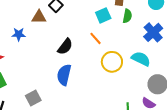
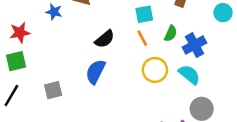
cyan square: (103, 15) -> (144, 14), moved
green semicircle: (127, 16) -> (171, 33), moved
blue cross: (153, 32) -> (194, 45), moved

